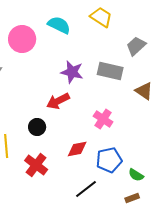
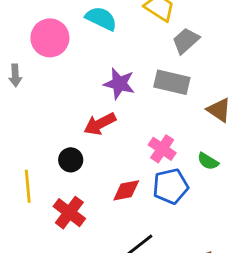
gray trapezoid: (136, 46) -> (186, 41), moved
blue pentagon: (109, 160) -> (171, 186), moved
green semicircle: (136, 175) -> (208, 161), moved

